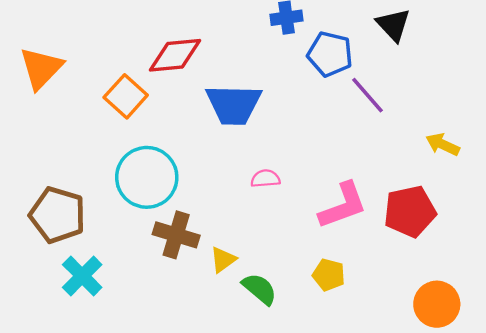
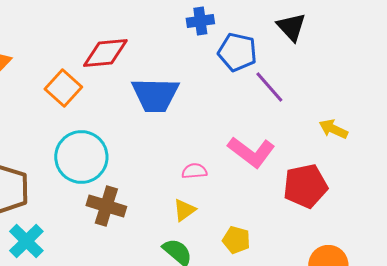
pink semicircle: (265, 179) -> (194, 171), moved
pink L-shape: (343, 206) -> (251, 152), moved, turned 57
yellow triangle: (223, 260) -> (184, 210), moved

